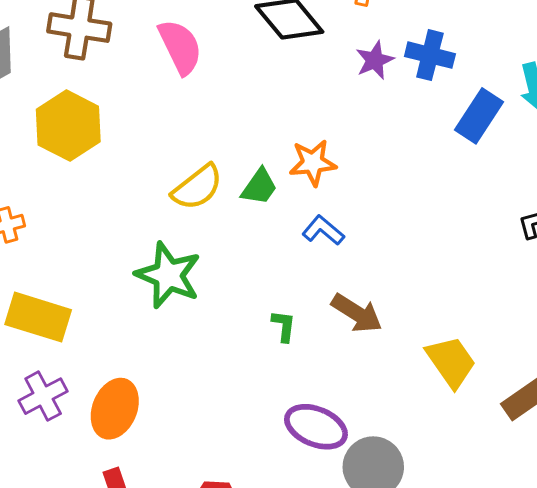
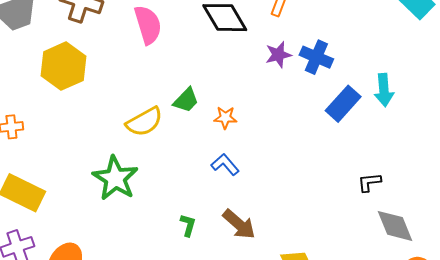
orange star: (313, 163) -> (225, 118), size x0.7
green trapezoid: (259, 187) -> (186, 100), moved

